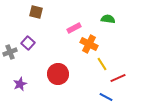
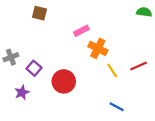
green semicircle: (108, 19) -> (144, 12), moved
purple square: (28, 43) -> (34, 68), moved
red line: (118, 78) -> (139, 66), moved

